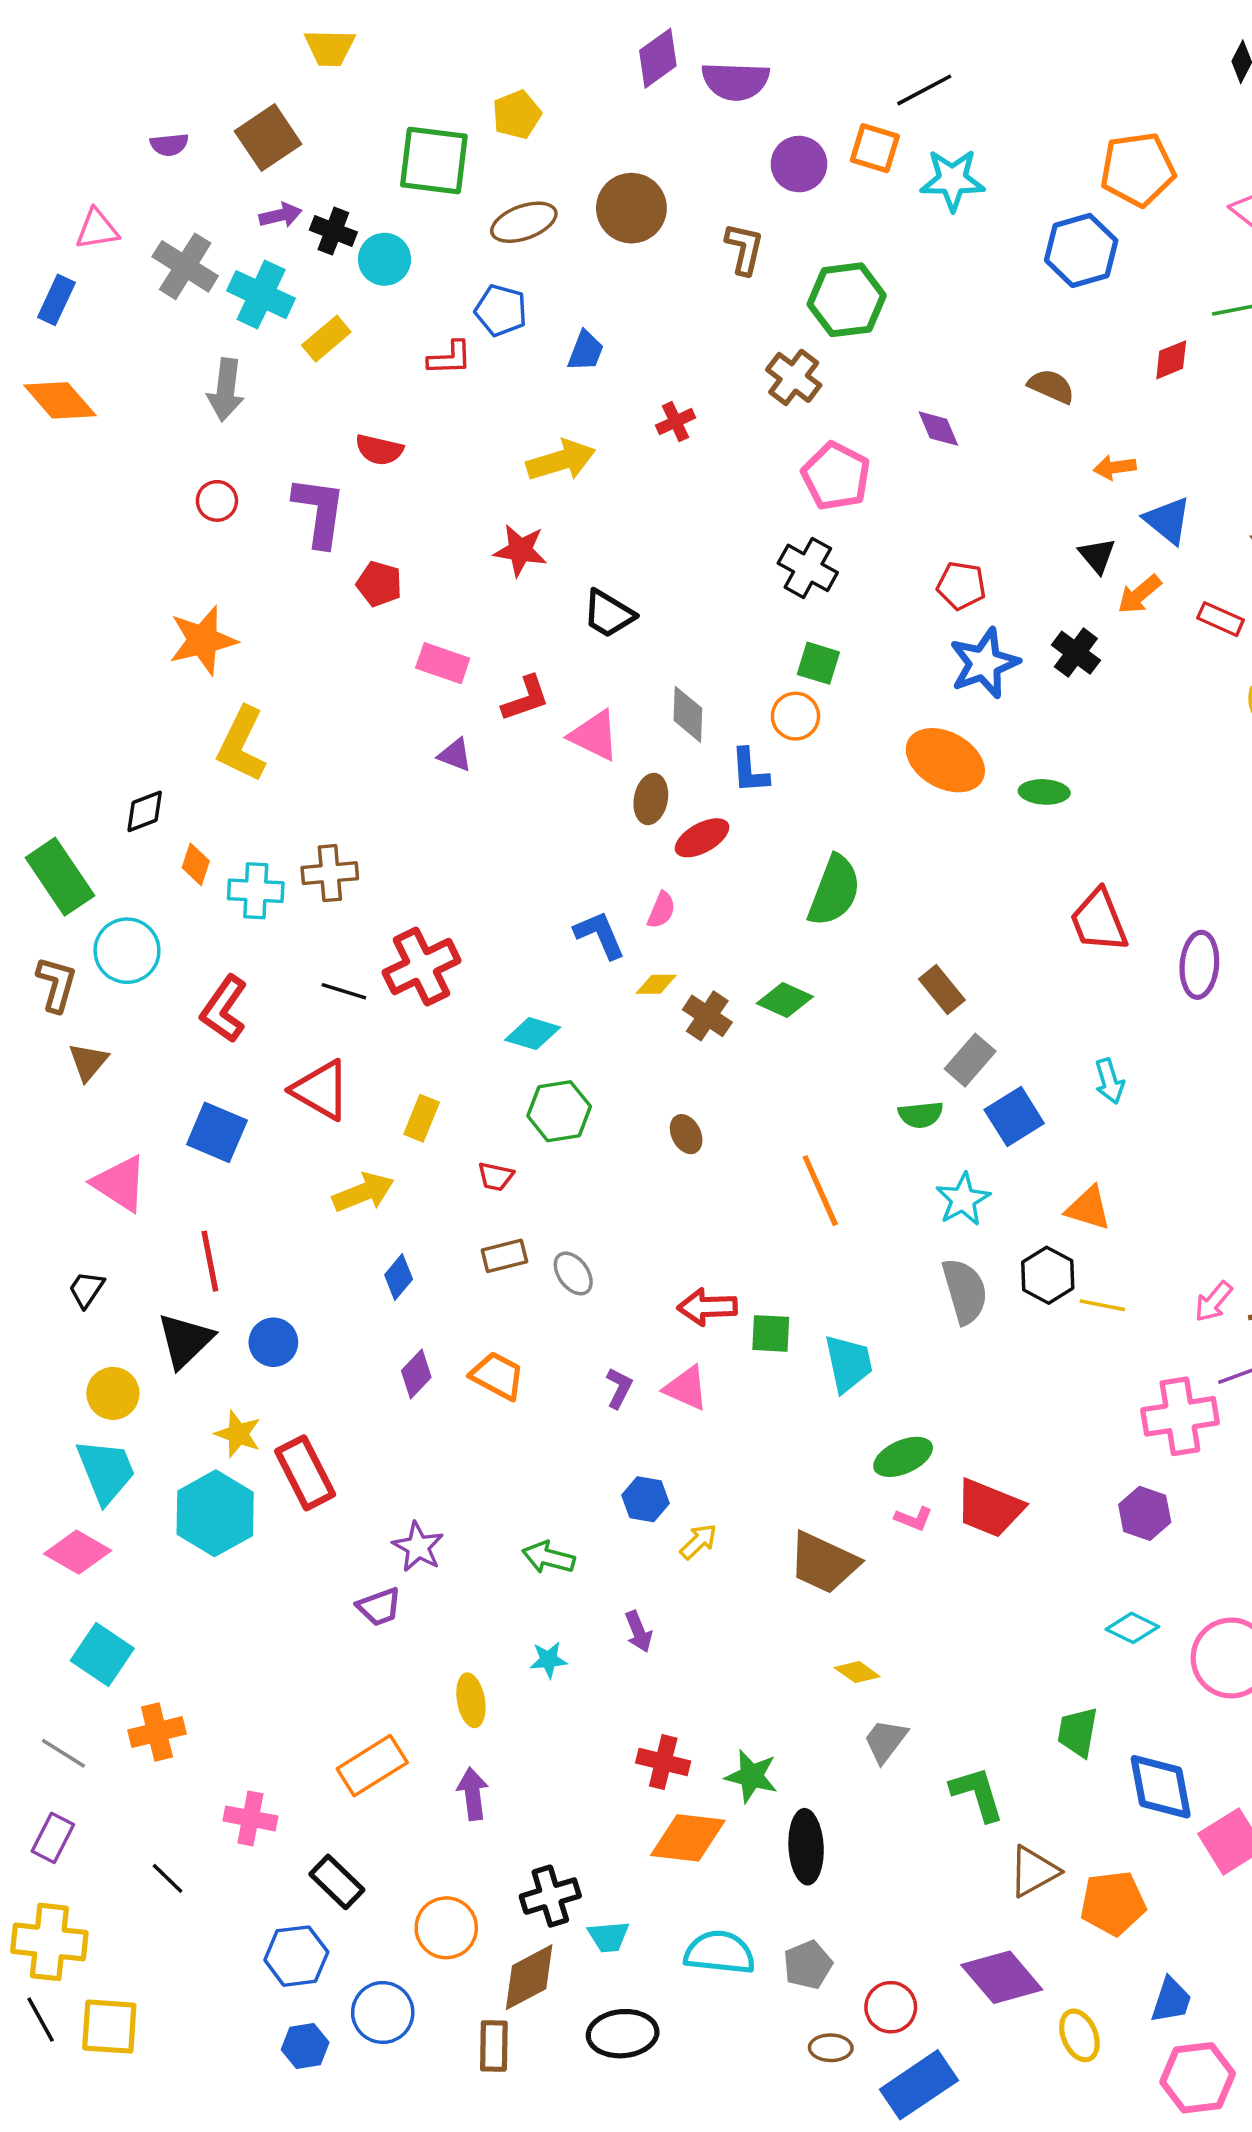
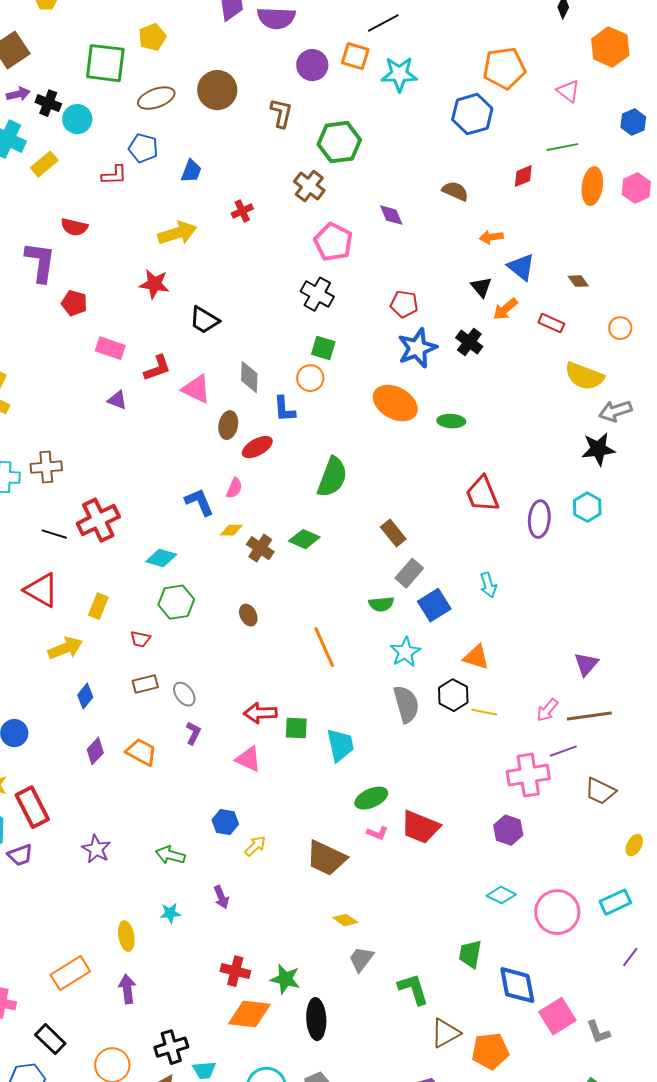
purple L-shape: (619, 1388) -> (193, 733), moved
purple trapezoid: (379, 1607) -> (20, 855), moved

